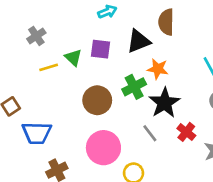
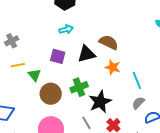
brown semicircle: (166, 22) -> (109, 42), turned 108
green triangle: (73, 58) -> (34, 75), moved
orange star: (158, 69) -> (113, 67), moved

